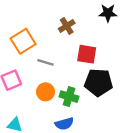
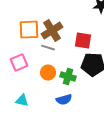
brown cross: (67, 26) -> (52, 31), moved, size x1.5
orange square: (23, 41) -> (29, 30), turned 30

